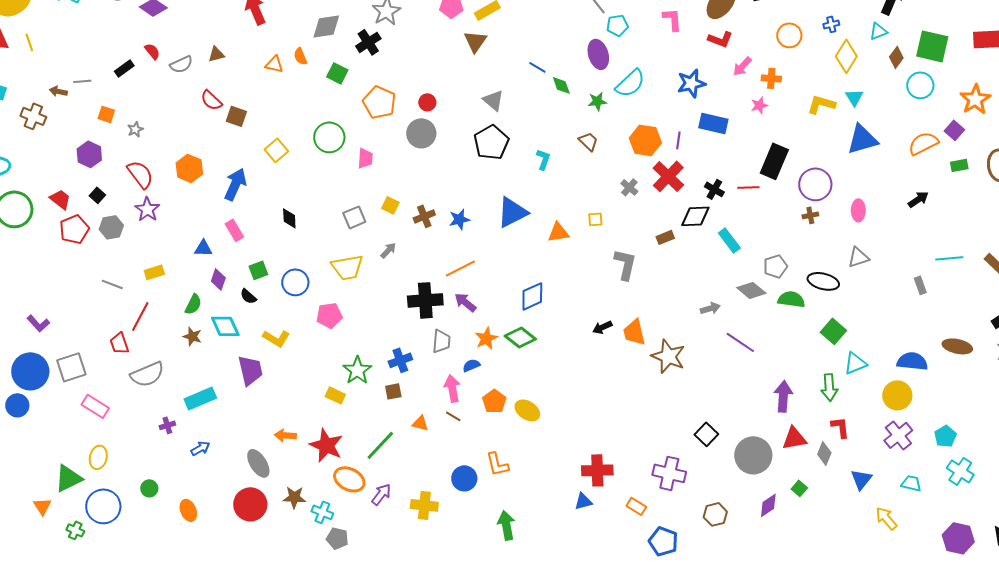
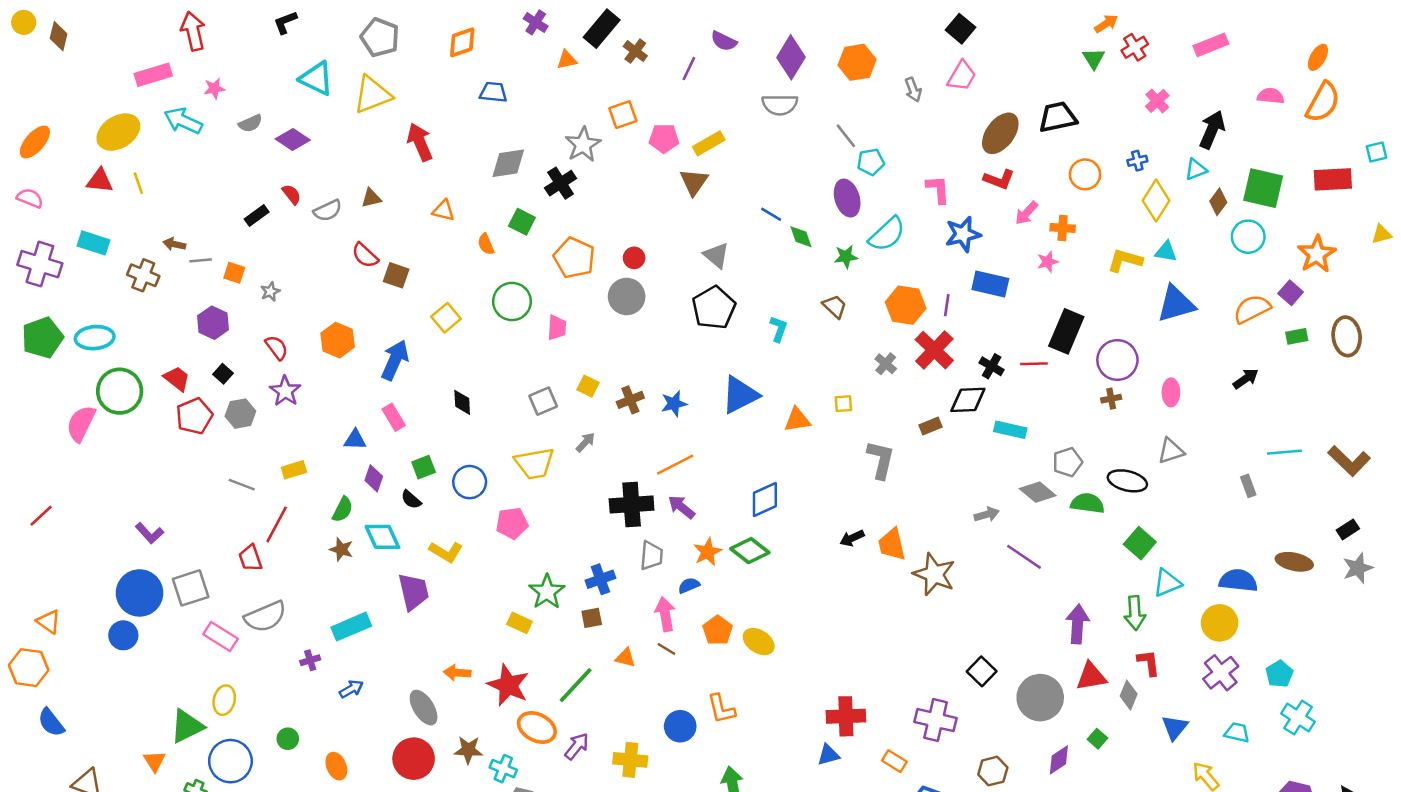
pink L-shape: (672, 19) -> (938, 189), moved
orange semicircle: (300, 56) -> (486, 244), moved
gray line: (82, 81) -> (201, 260), moved
cyan triangle: (854, 97) -> (1166, 252), turned -48
red semicircle: (140, 174) -> (277, 348), size x0.7
cyan rectangle: (729, 240) -> (1010, 430), turned -40
gray semicircle: (147, 374) -> (265, 617), moved

